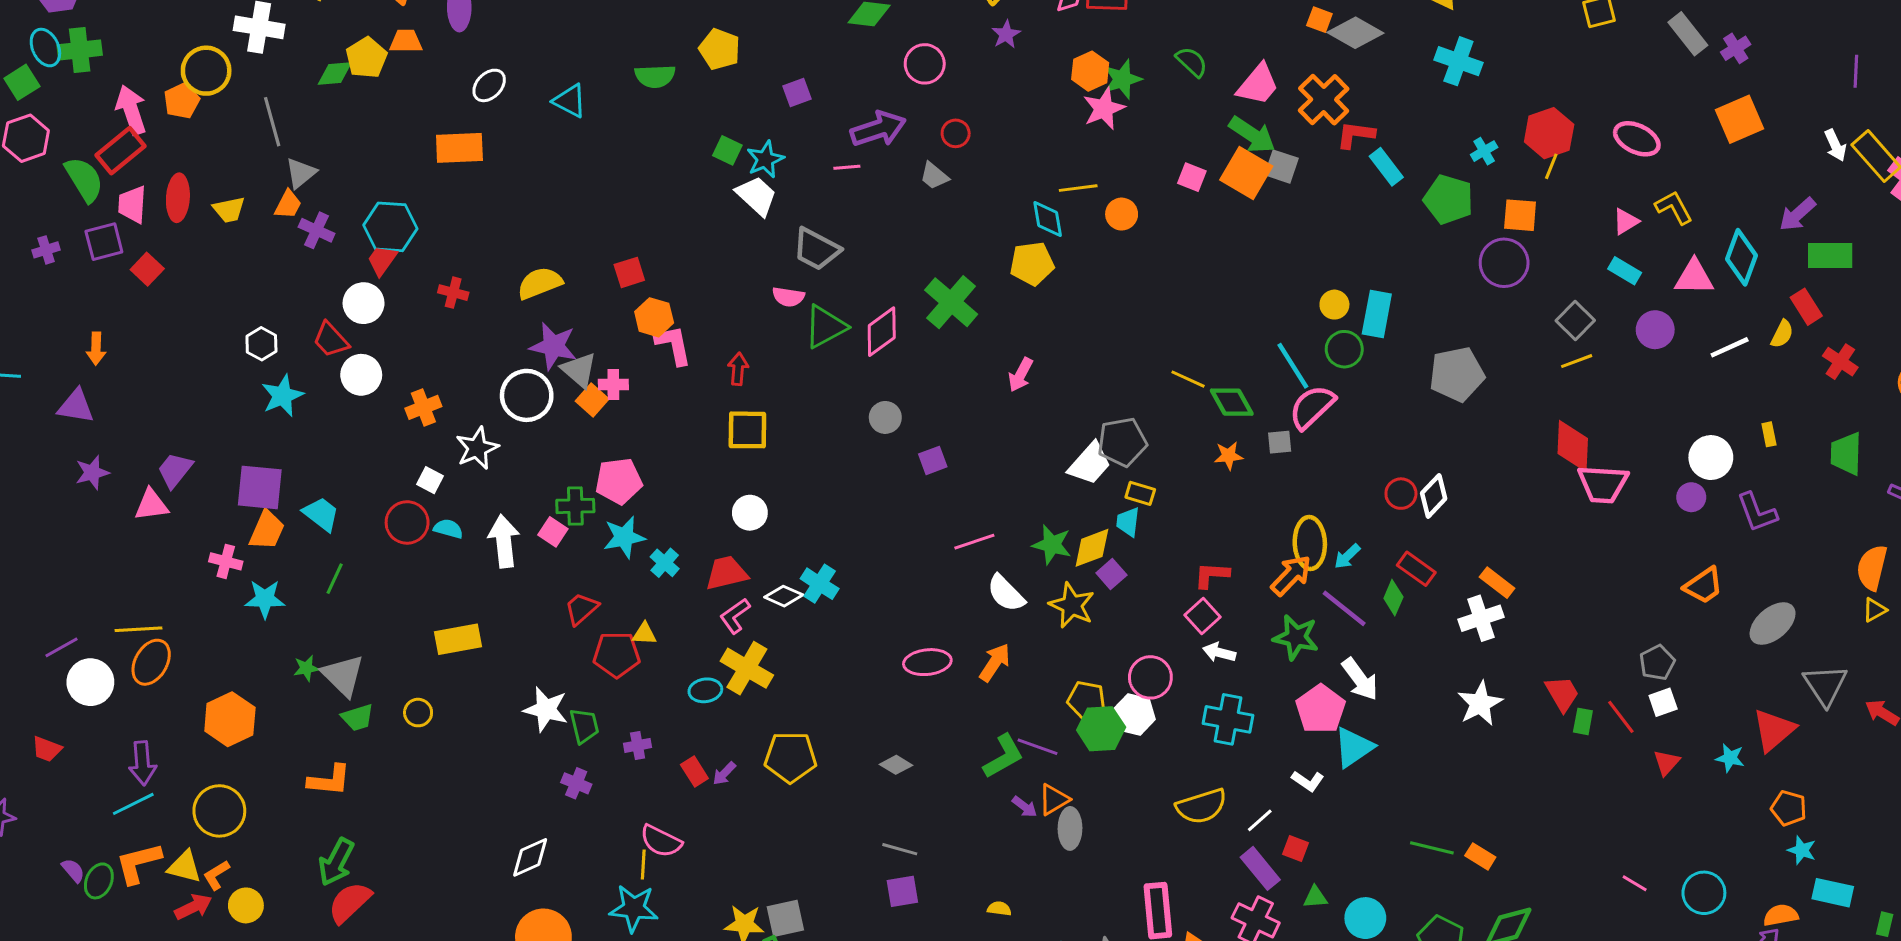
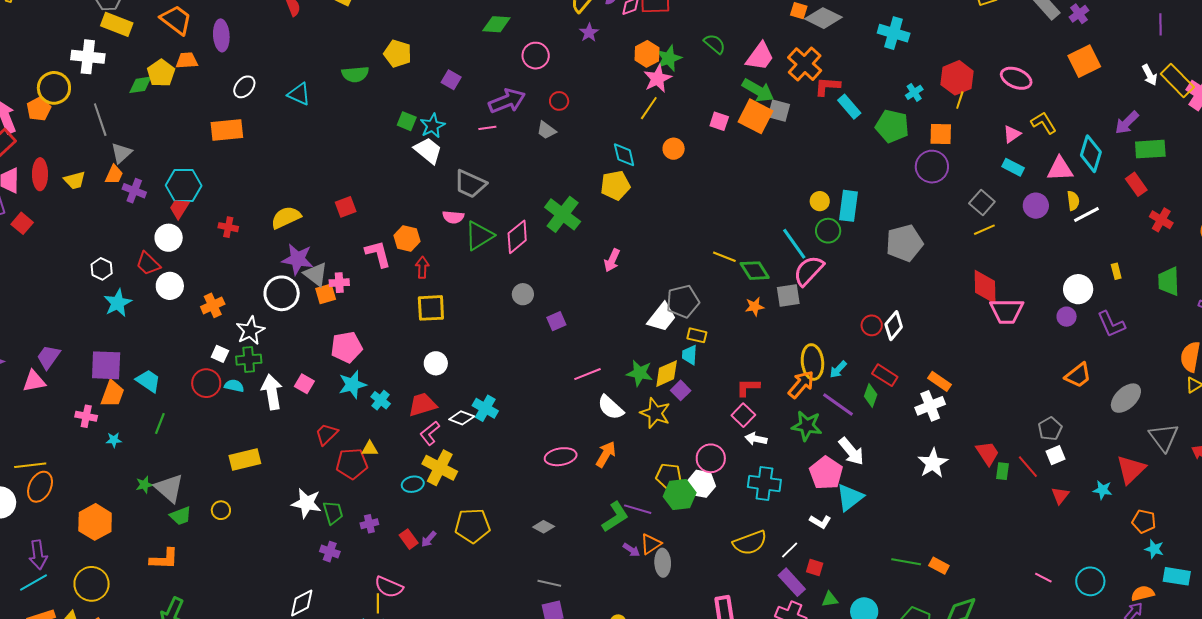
purple square: (797, 93) -> (451, 80), turned -36
yellow line: (1078, 188) -> (649, 108), moved, turned -45
orange hexagon: (654, 317) -> (407, 238), moved
yellow semicircle: (1782, 334) -> (1073, 201), moved, turned -30
orange square: (592, 400) -> (326, 294), turned 35
gray square: (1280, 442) -> (788, 295), size x1.4
green cross: (575, 506) -> (249, 360), moved
cyan star: (265, 599) -> (114, 440), size x0.6

